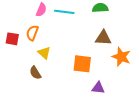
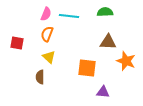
orange semicircle: (32, 33) -> (47, 34), moved
brown semicircle: (35, 73) -> (40, 77), turned 32

